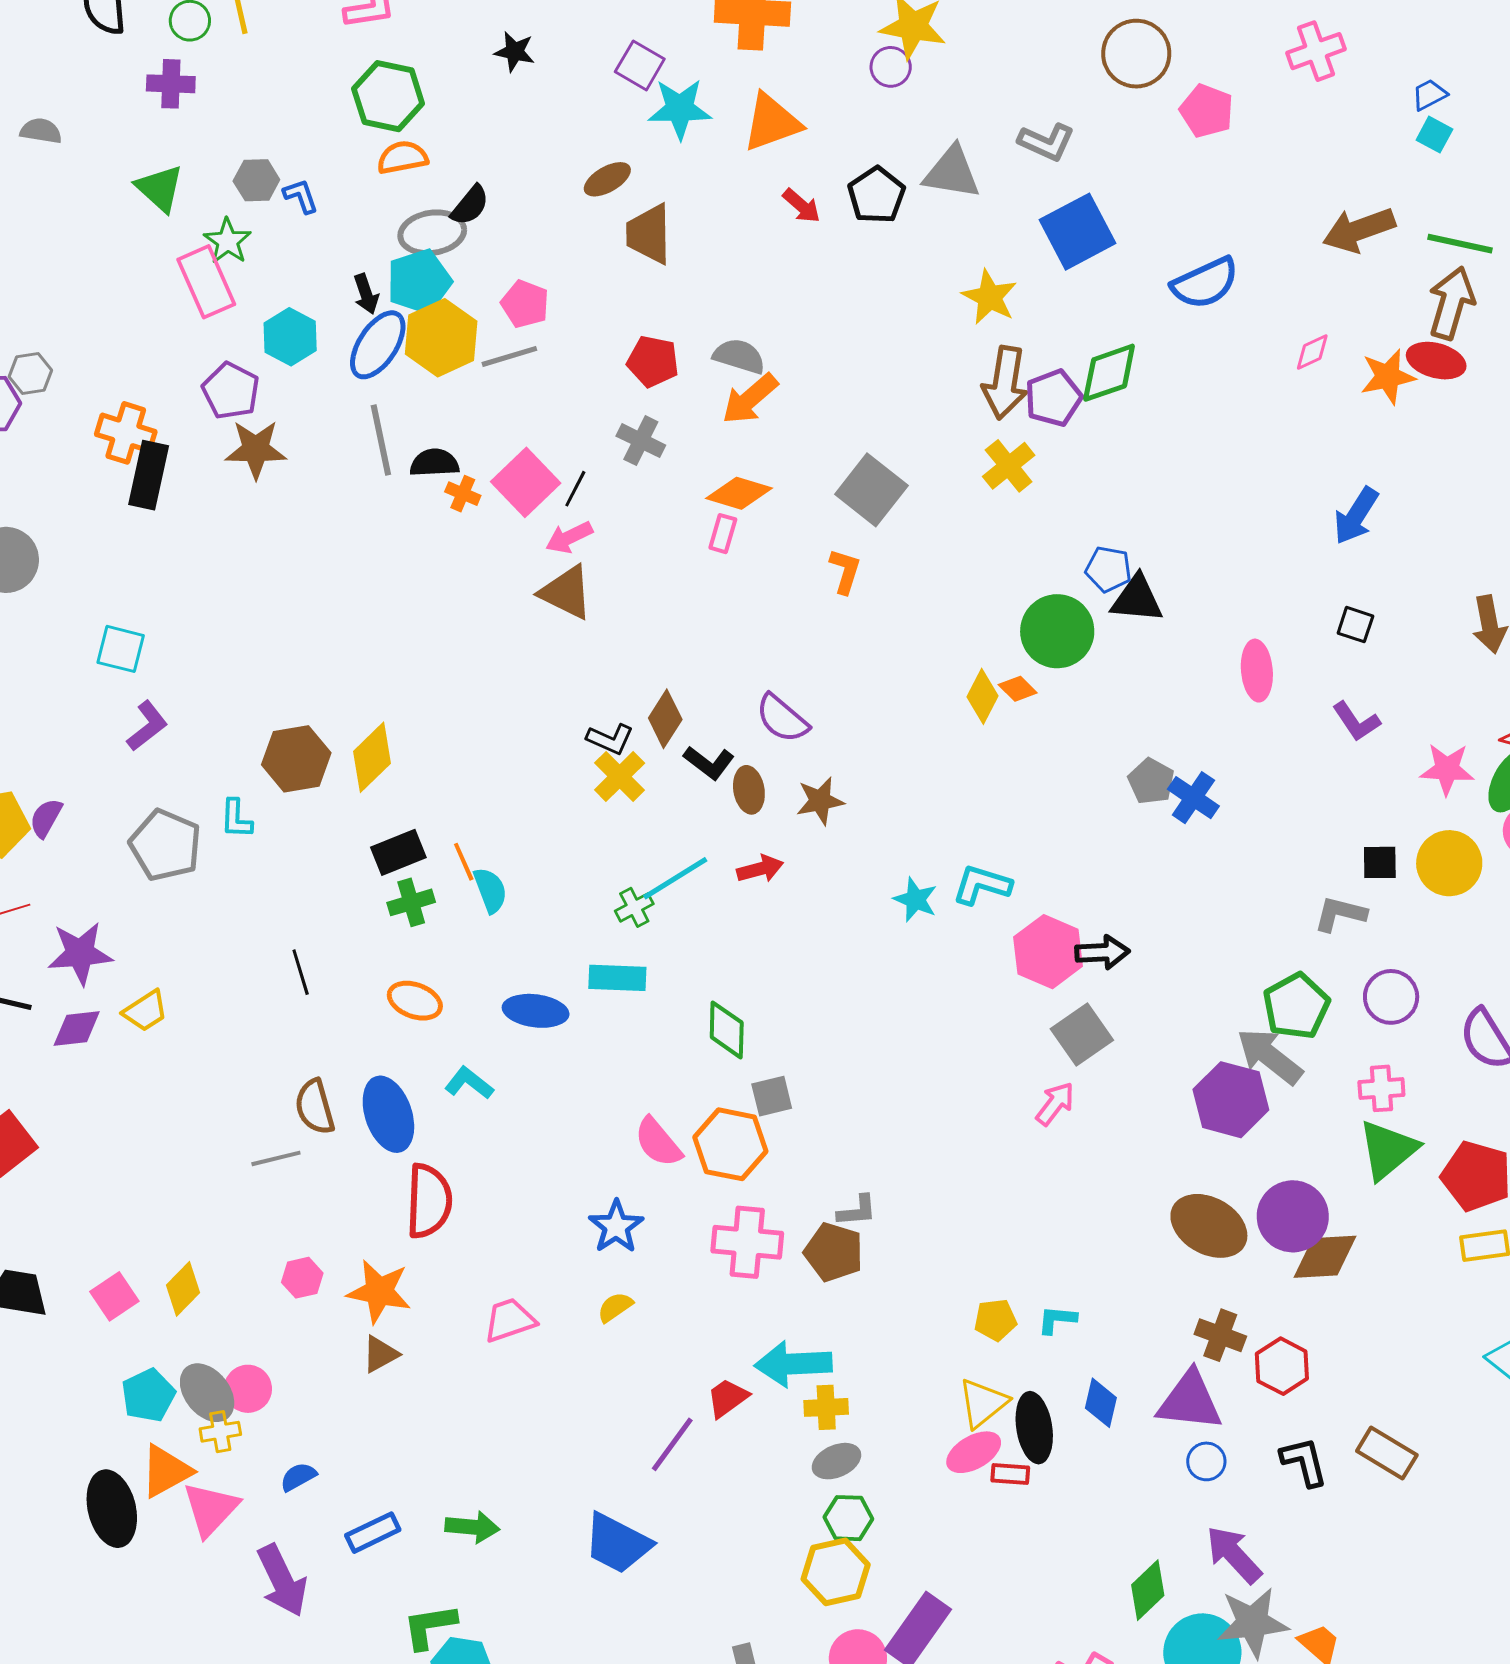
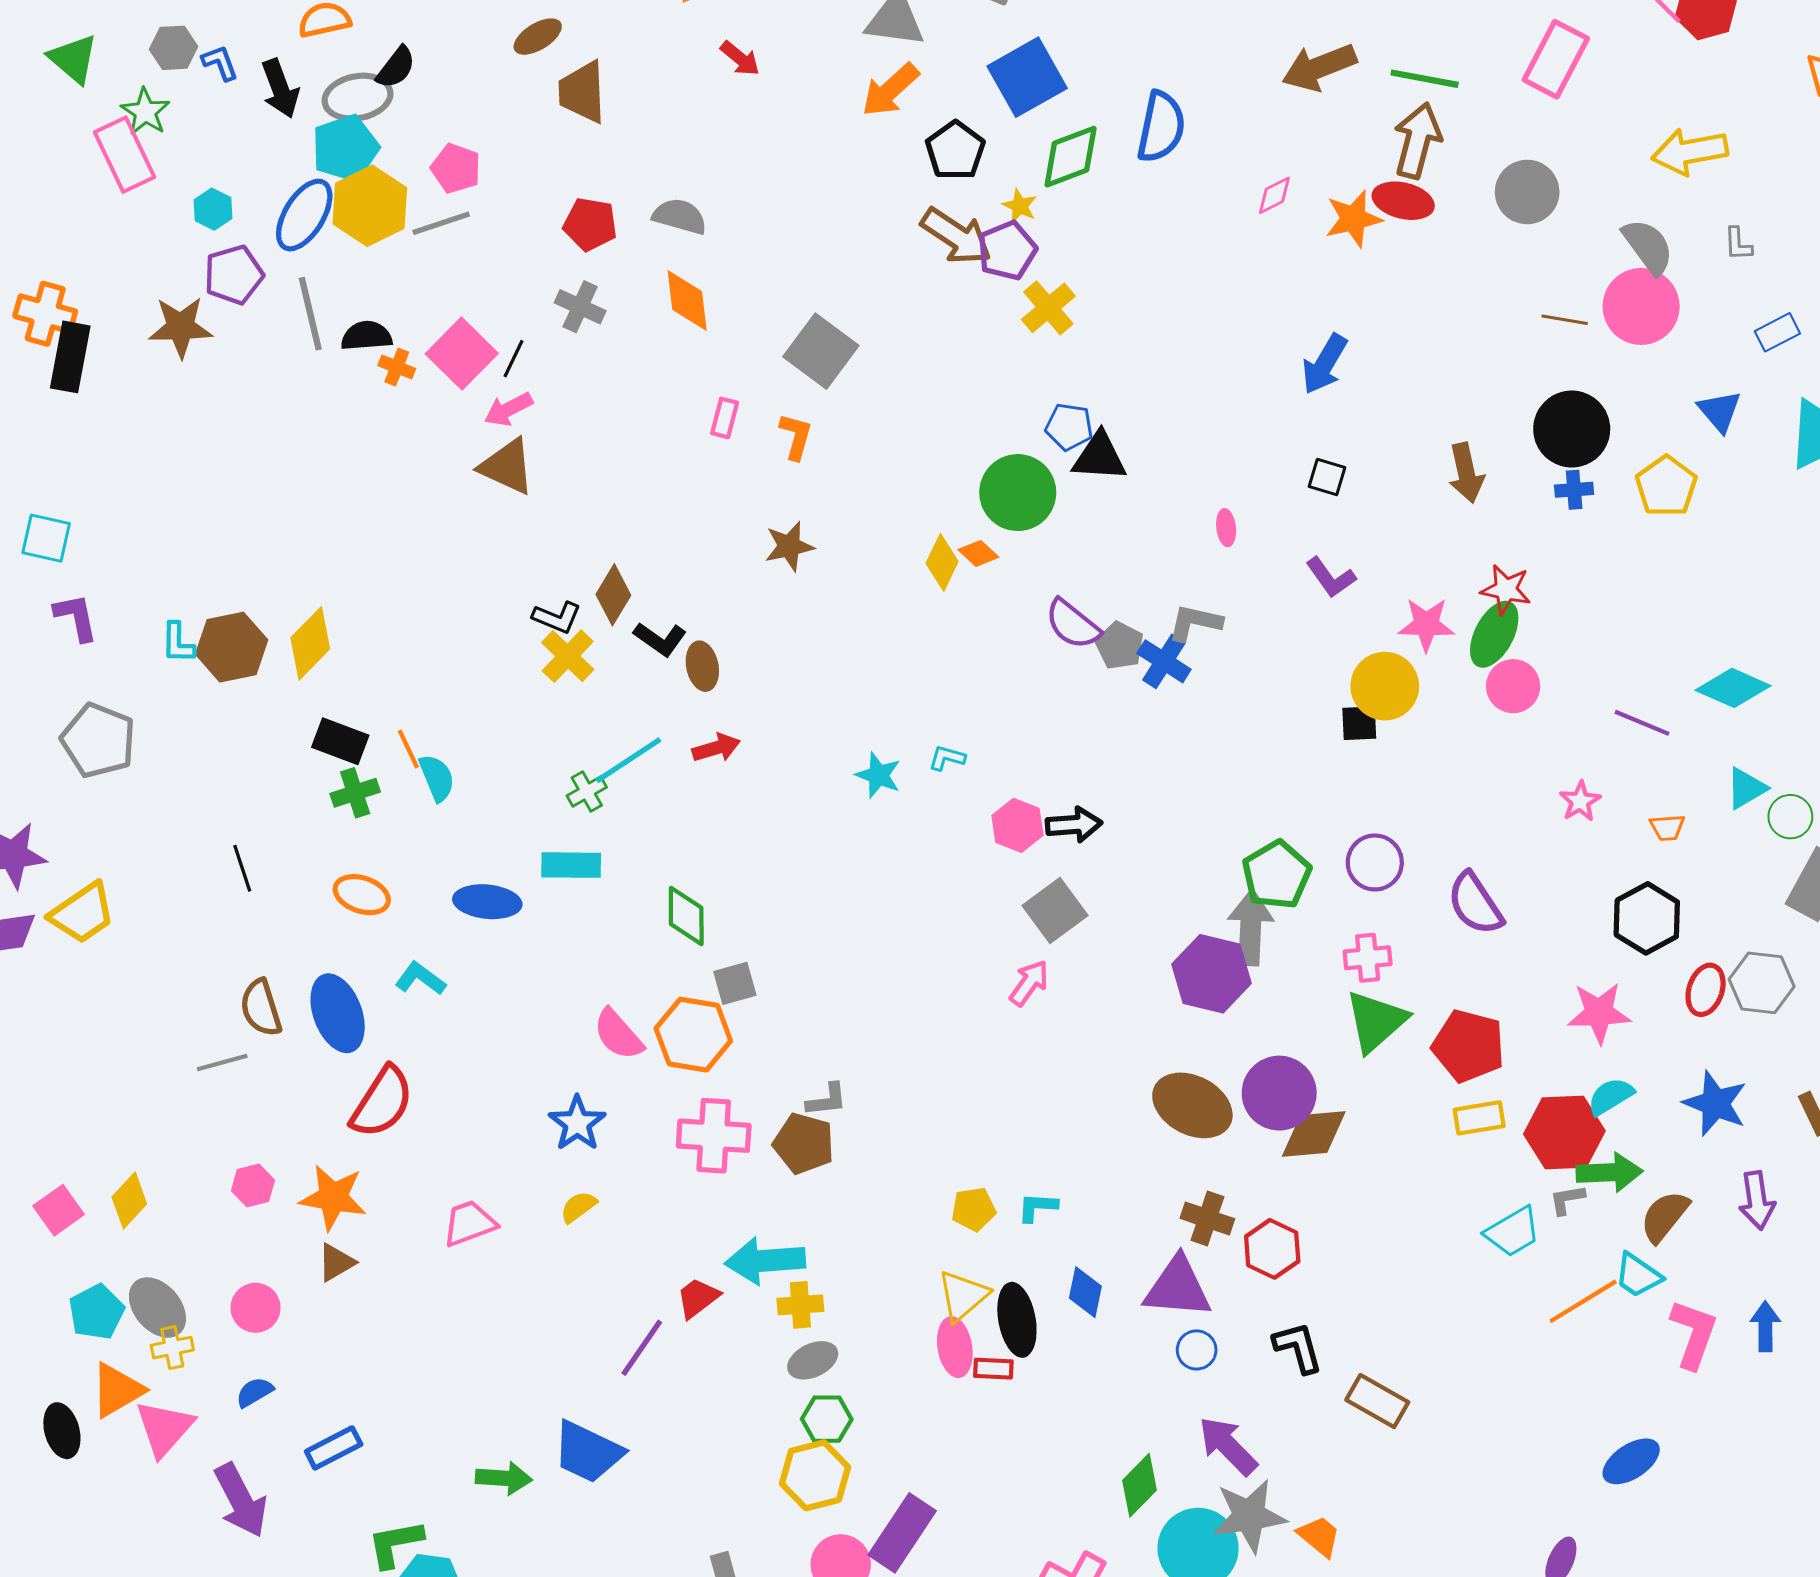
black pentagon: (876, 195) -> (955, 151), moved
blue semicircle: (1205, 283) -> (1161, 127), turned -52
black arrow: (366, 294) -> (280, 88), moved, size x1.4
yellow star: (990, 297) -> (1020, 206), moved, size x0.6
cyan hexagon: (290, 337) -> (213, 209), size x0.7
green diamond: (1109, 373) -> (1071, 157), moved
brown arrow: (1005, 383) -> (956, 236), turned -64
purple pentagon: (231, 391) -> (234, 275), moved, turned 30
orange arrow: (750, 399) -> (890, 90), moved
yellow cross: (1009, 466) -> (1048, 308), moved
orange diamond: (739, 493) -> (687, 301), moved, turned 68
pink rectangle: (723, 534) -> (725, 418), moved
pink ellipse: (1257, 671) -> (1226, 528), size x0.6
purple semicircle: (782, 718) -> (1073, 624), moved
purple L-shape: (147, 726) -> (76, 617), turned -62
brown star: (820, 801) -> (789, 546), moved
cyan L-shape: (236, 819) -> (178, 643), moved
black rectangle: (398, 852) -> (340, 741), turned 44
yellow circle: (1449, 863) -> (1385, 686), moved
cyan L-shape: (982, 885) -> (947, 758), size x0.6
gray L-shape: (1340, 914) -> (1195, 623), moved
pink hexagon: (1048, 952) -> (1017, 825), size x0.7
yellow trapezoid: (145, 1011) -> (82, 913), size x1.4
gray arrow: (1270, 1056) -> (1251, 928), turned 56
red semicircle: (429, 1201) -> (382, 1102), turned 32
pink circle: (248, 1389) -> (256, 1308), moved
pink ellipse: (974, 1452) -> (955, 1347), turned -68
brown rectangle: (1387, 1453) -> (1377, 1401), moved
black ellipse: (112, 1509) -> (62, 1431), size x0.7
green arrow: (472, 1527) -> (504, 1478), moved

